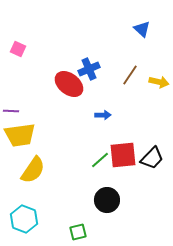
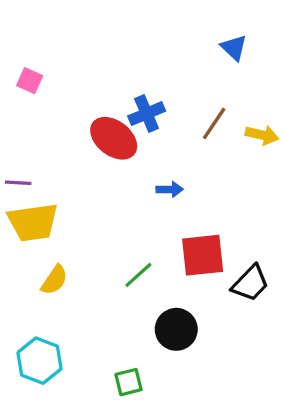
black trapezoid: (152, 158) -> (250, 283), moved
green line: (100, 160) -> (138, 275), moved
yellow semicircle: (33, 170) -> (54, 280), size x0.7

